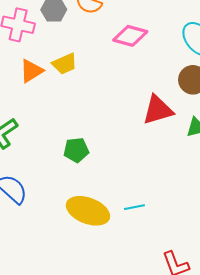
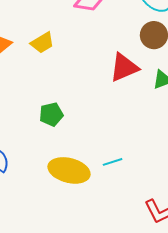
yellow trapezoid: (65, 64) -> (42, 43), moved

